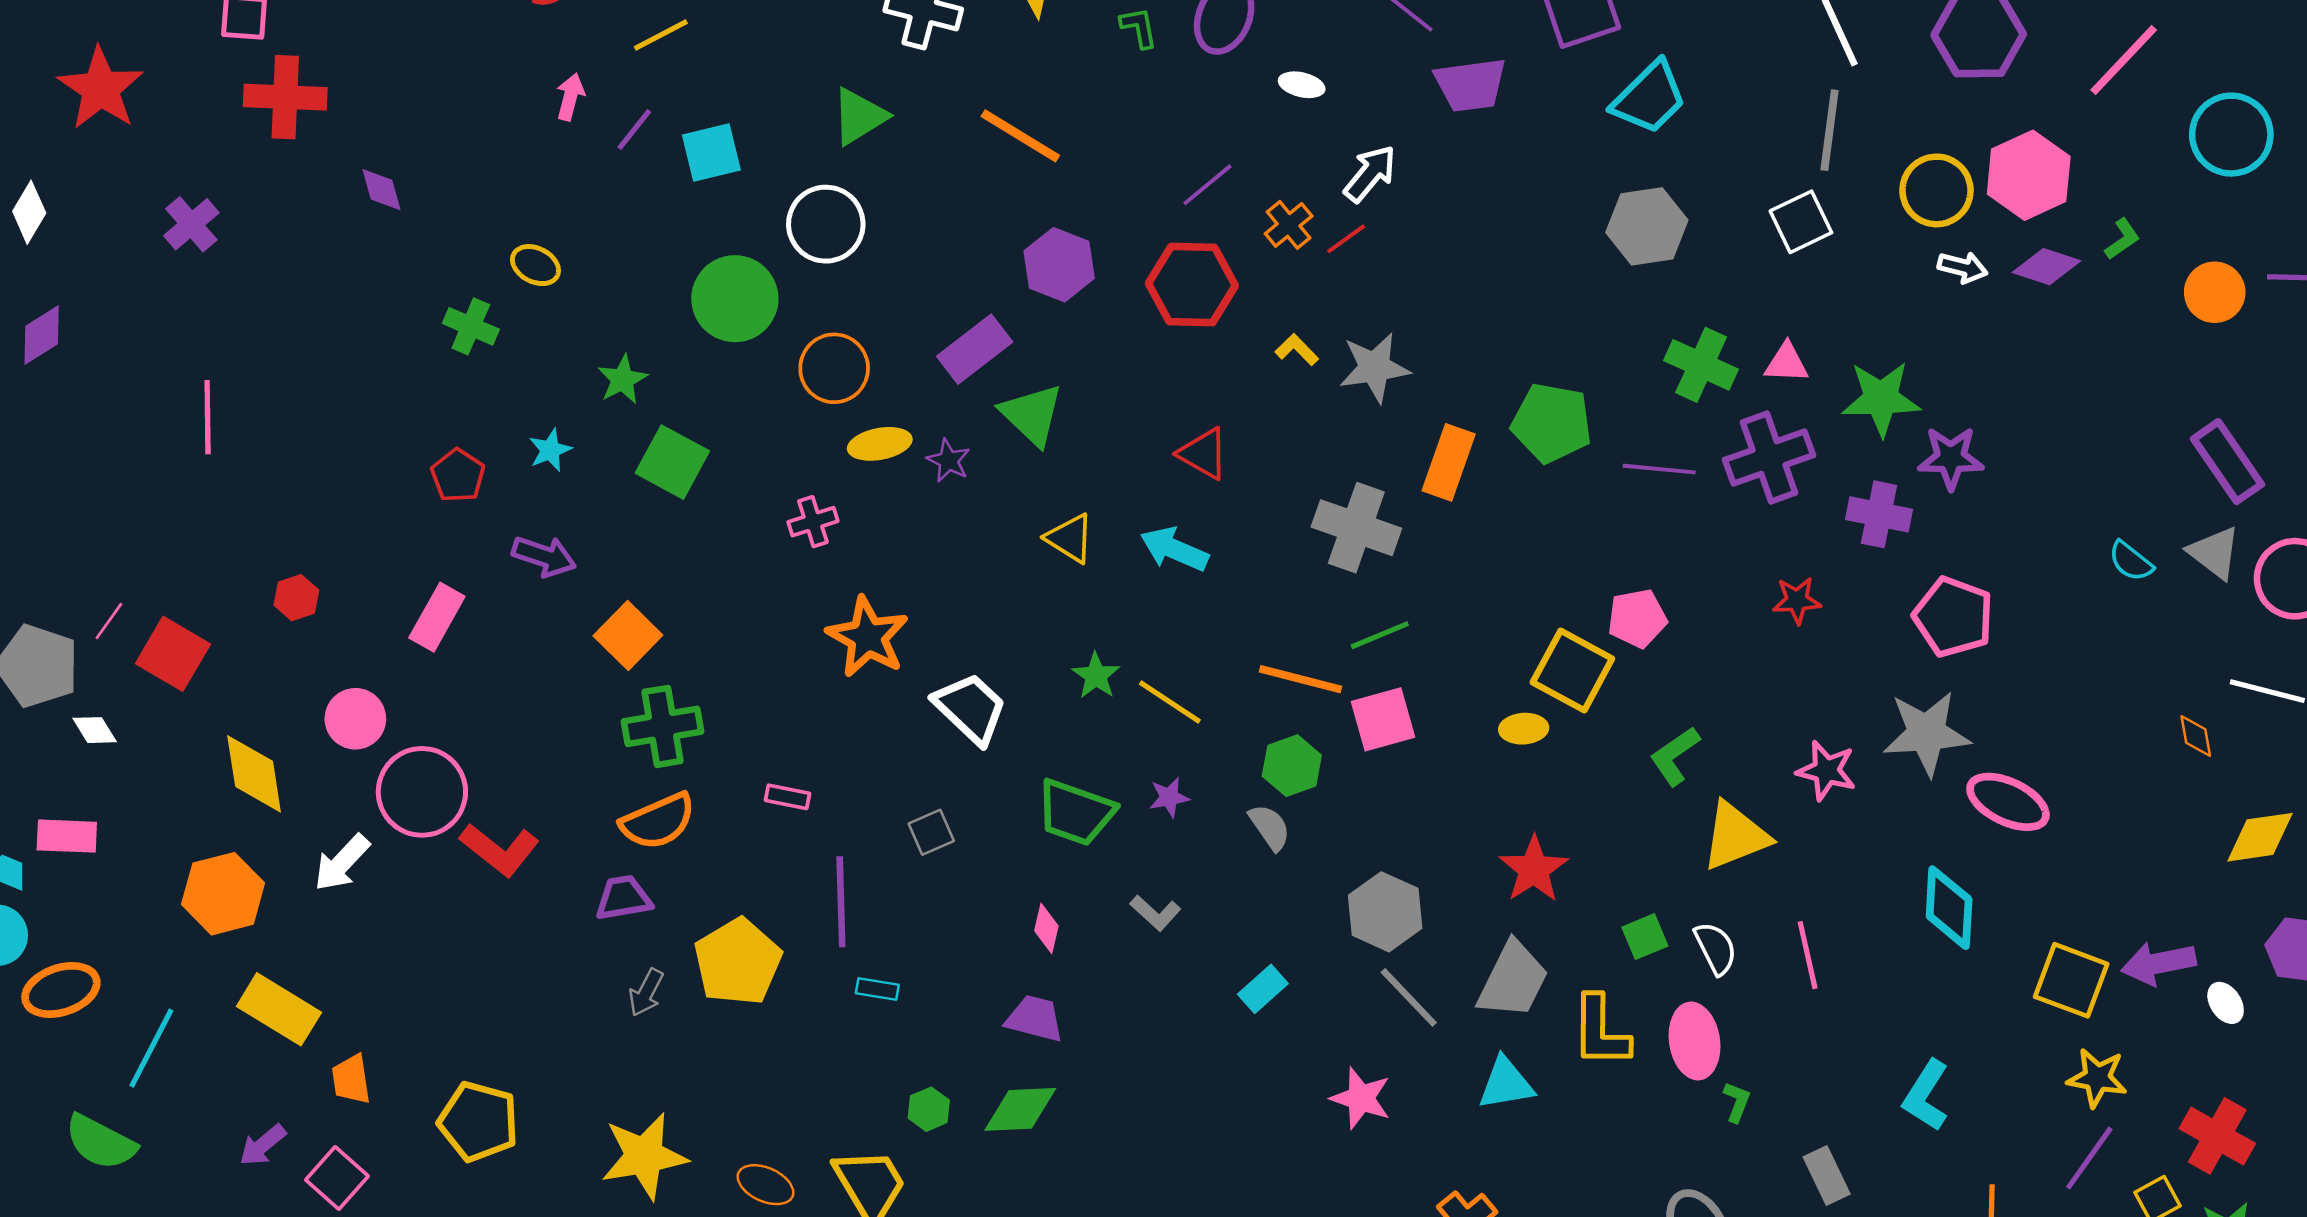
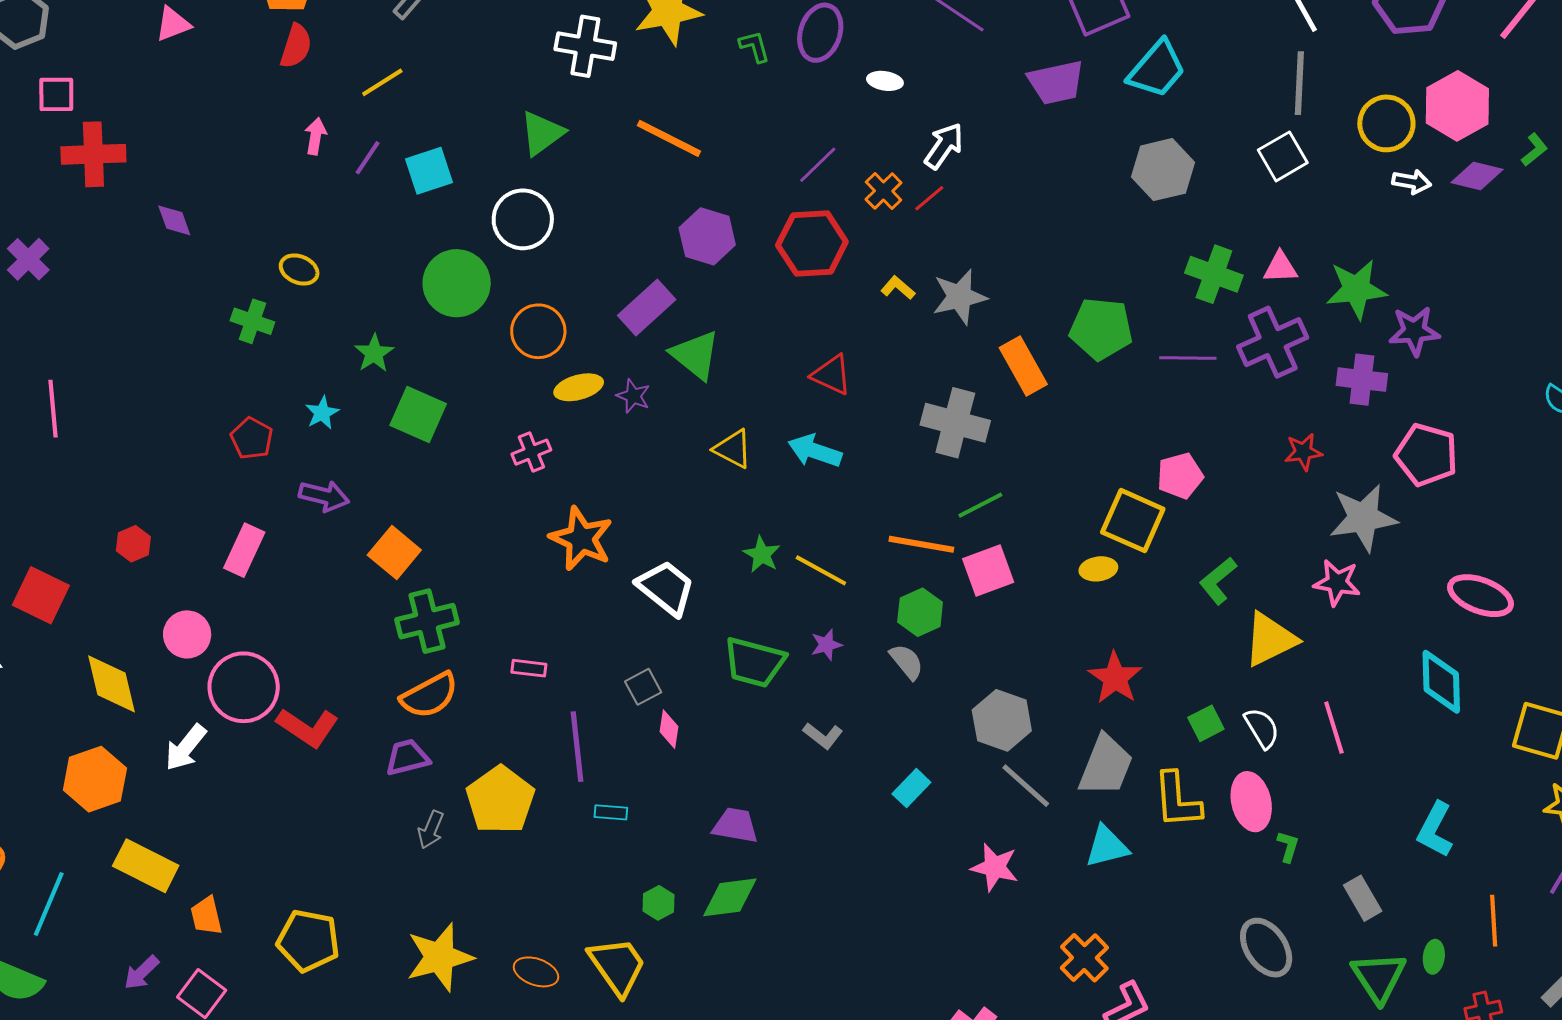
purple trapezoid: (1471, 85) -> (1056, 82), moved
orange rectangle: (1449, 462) -> (1023, 366), turned -44
gray star: (1927, 733) -> (1363, 518), moved
pink diamond: (1046, 928) -> (669, 729), moved

